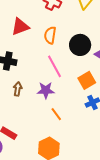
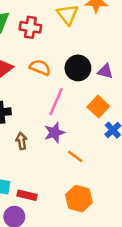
orange semicircle: (50, 35) -> (40, 67), turned 120
pink line: (54, 66) -> (56, 102), turned 70

